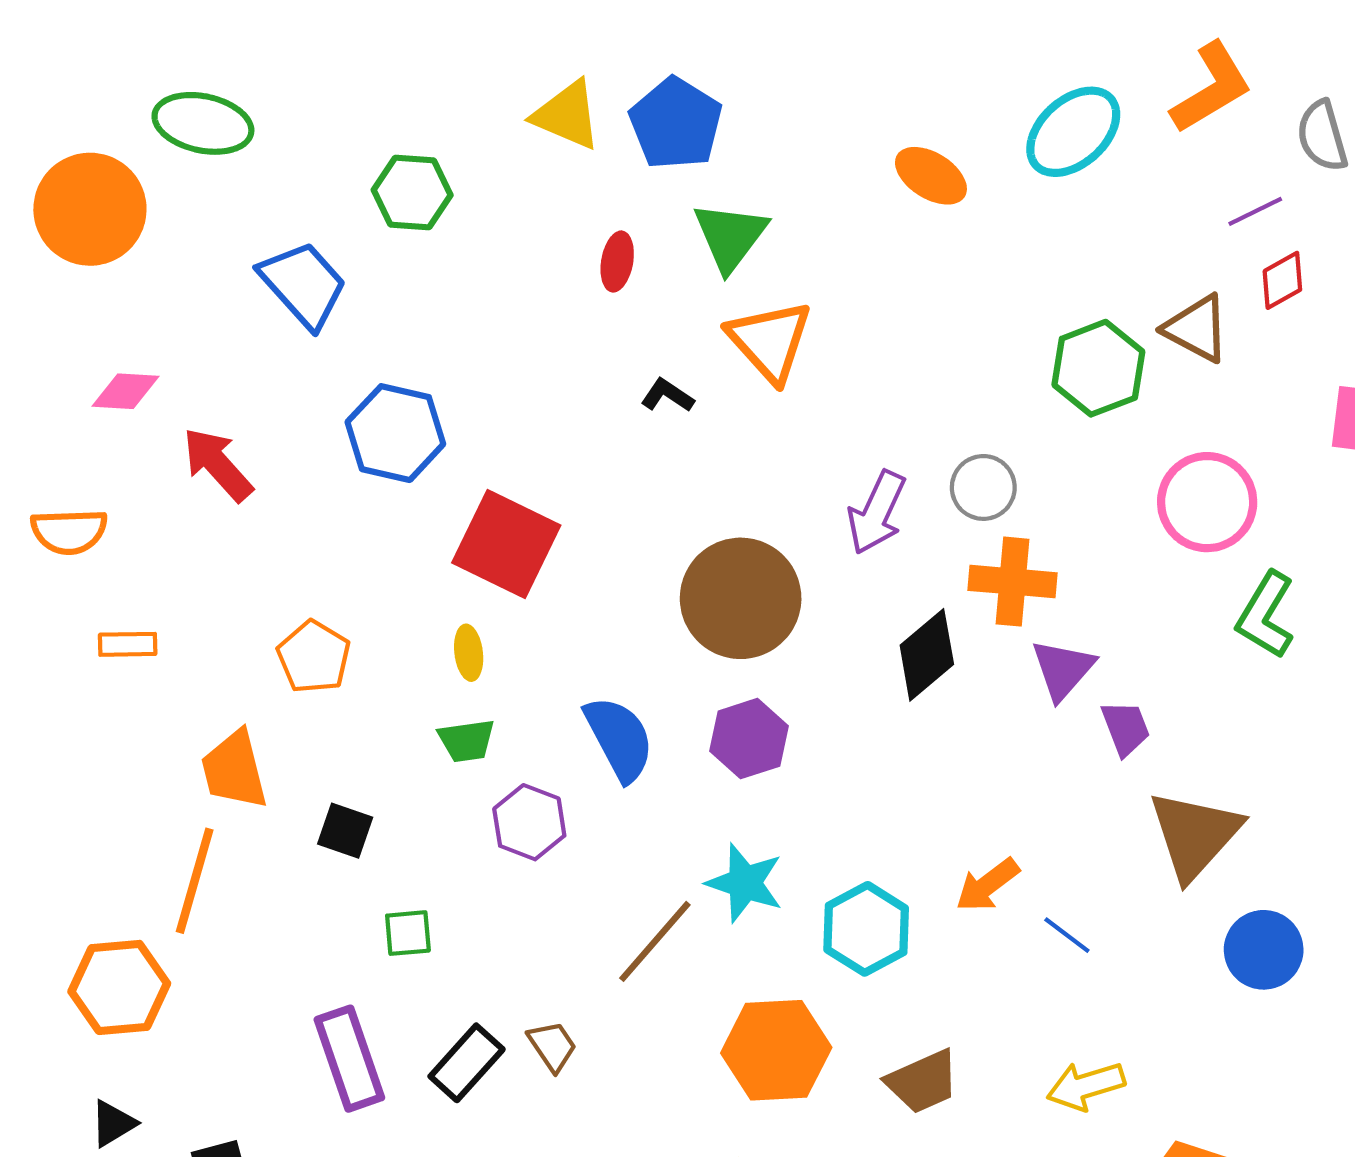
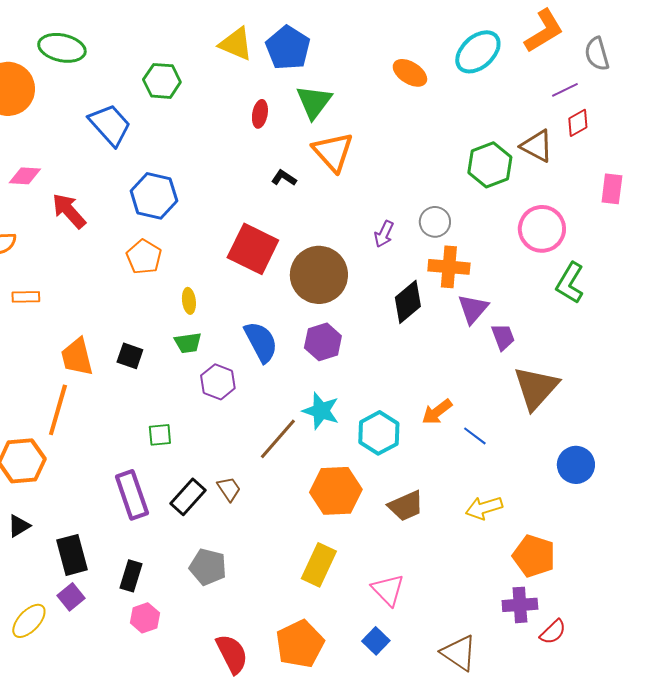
purple arrow: (877, 513) -> (384, 234), size x0.7
red square: (506, 544) -> (253, 249), moved
orange pentagon: (314, 657) -> (144, 257), moved
black square: (345, 831) -> (130, 356), moved
blue circle: (1264, 950) -> (576, 465), moved

